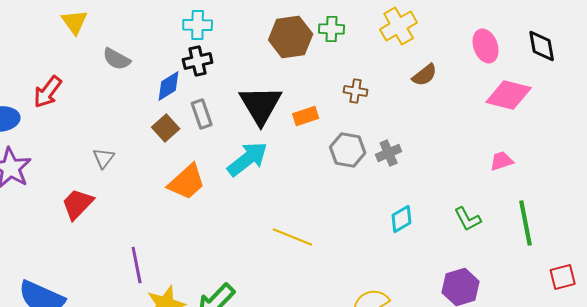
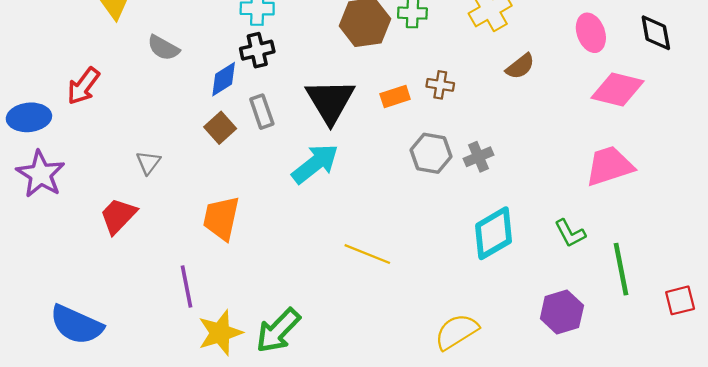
orange rectangle: (306, 116) -> (395, 96), moved
pink trapezoid: (502, 161) -> (609, 166), size x1.8
orange trapezoid: (187, 182) -> (221, 218), moved, turned 144
cyan diamond: (402, 219) -> (494, 233), size x1.6
green line: (526, 223) -> (621, 269), moved

